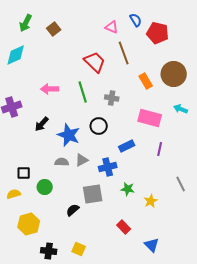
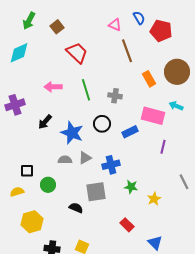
red trapezoid: (95, 62) -> (77, 53), moved
cyan arrow: (181, 109) -> (176, 106), moved
blue rectangle: (127, 146) -> (130, 132), moved
black semicircle: (73, 210) -> (76, 208), turned 64

